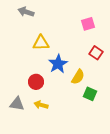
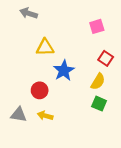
yellow semicircle: (78, 77) -> (98, 82), moved

